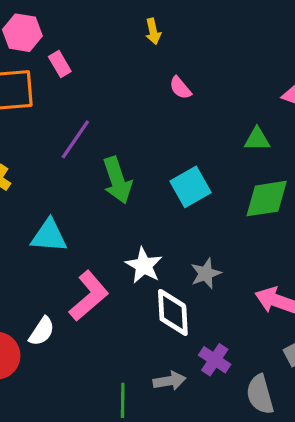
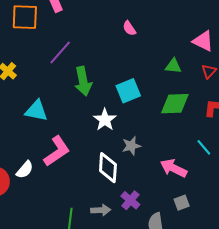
white star: (144, 265) -> (105, 120), moved

